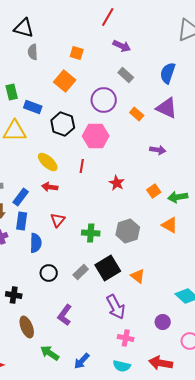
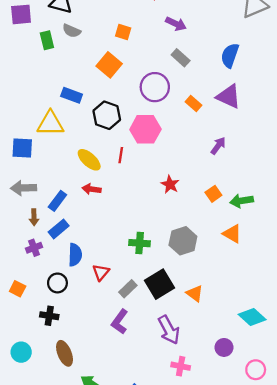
gray semicircle: (33, 52) -> (72, 31), turned -63
green rectangle: (12, 92) -> (47, 40), moved
purple arrow: (158, 150) -> (218, 146), turned -63
red line: (82, 166) -> (121, 155), moved
red triangle: (58, 220) -> (101, 272), moved
blue rectangle: (22, 221) -> (59, 229), turned 42
black circle: (49, 273) -> (57, 283), moved
purple L-shape: (65, 315) -> (120, 322), moved

